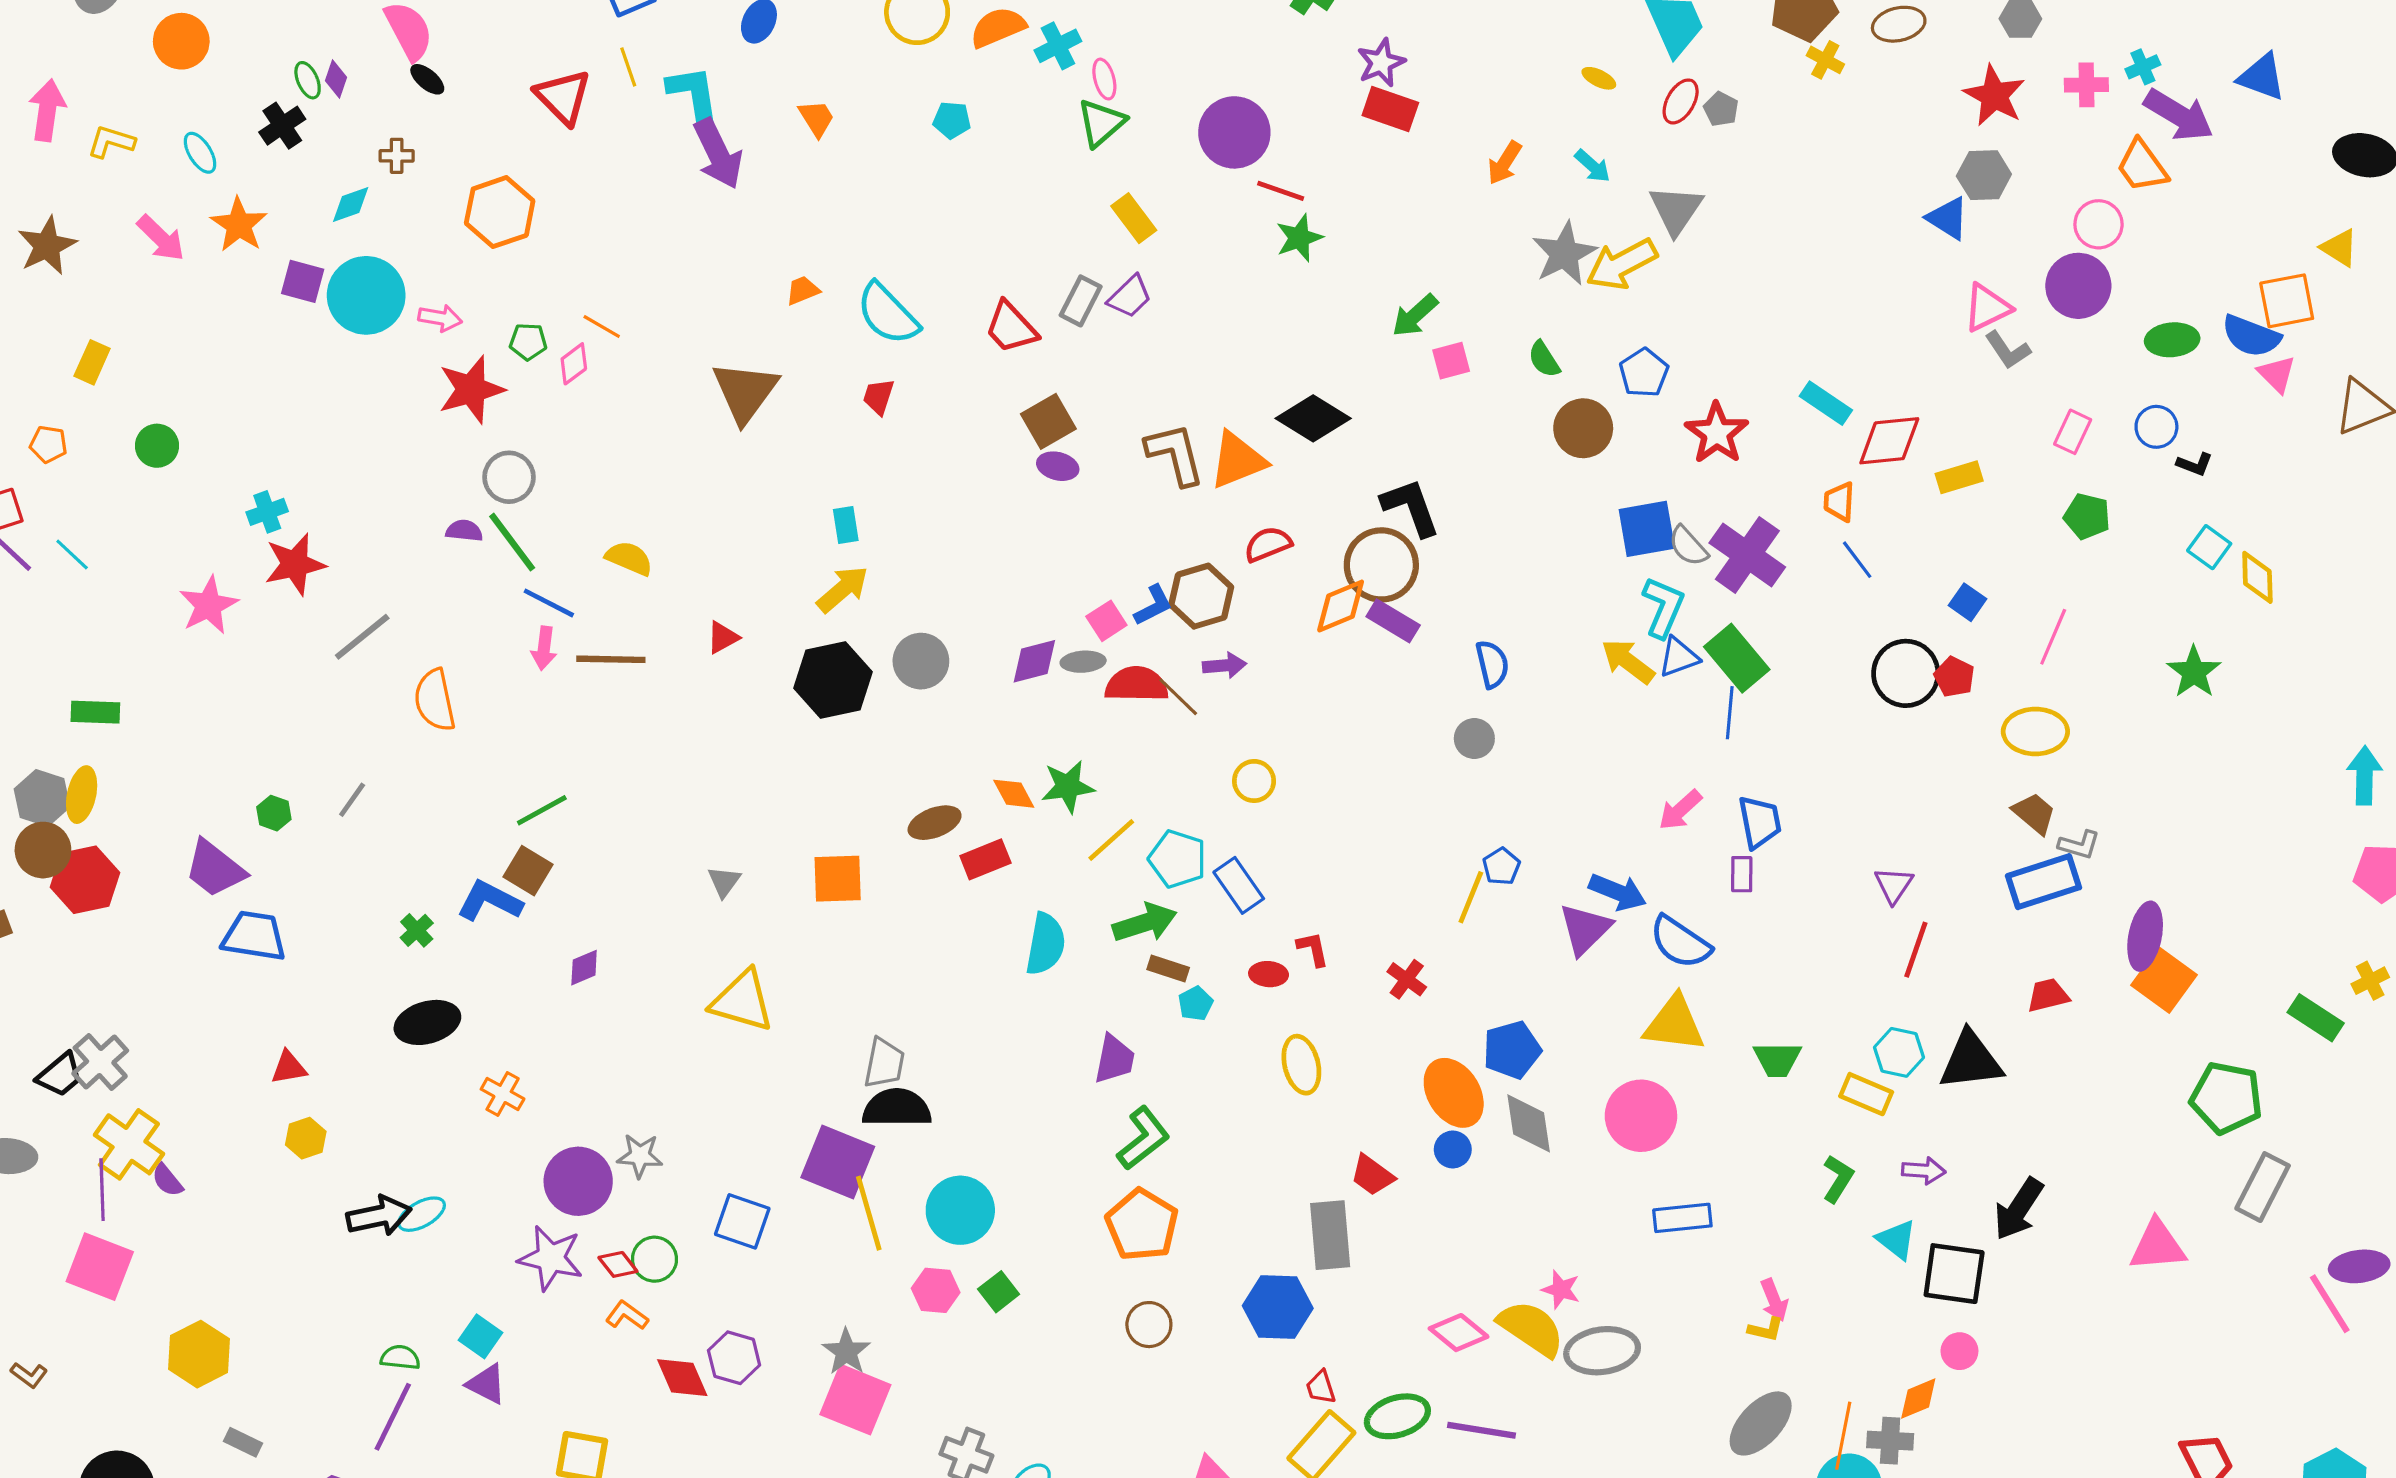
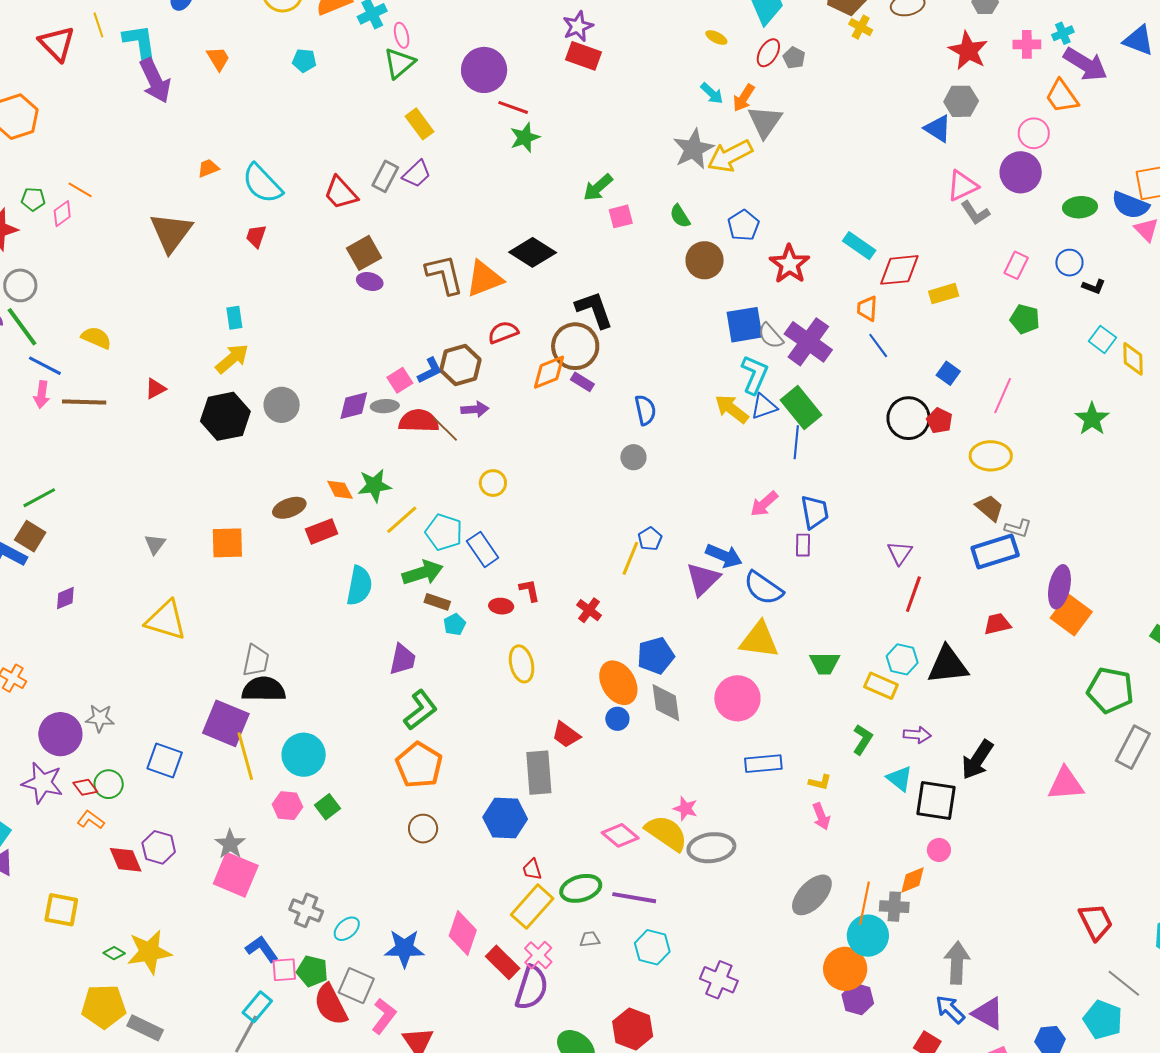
orange arrow: (1505, 163) -> (744, 98), moved
purple rectangle: (1393, 621) -> (582, 382), size x0.7
yellow L-shape: (1766, 1329) -> (820, 782), moved

